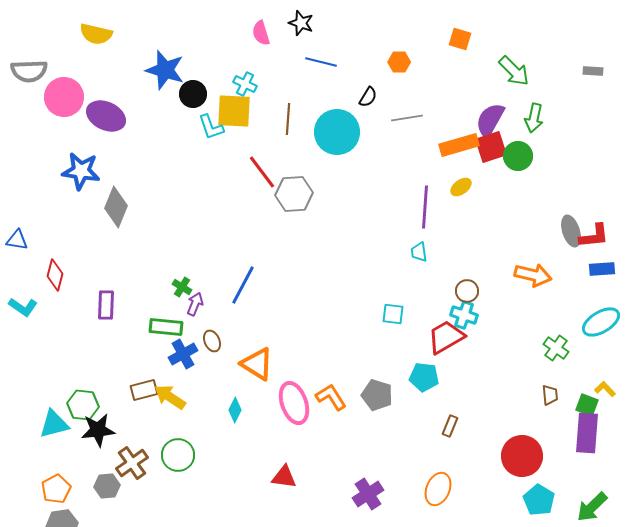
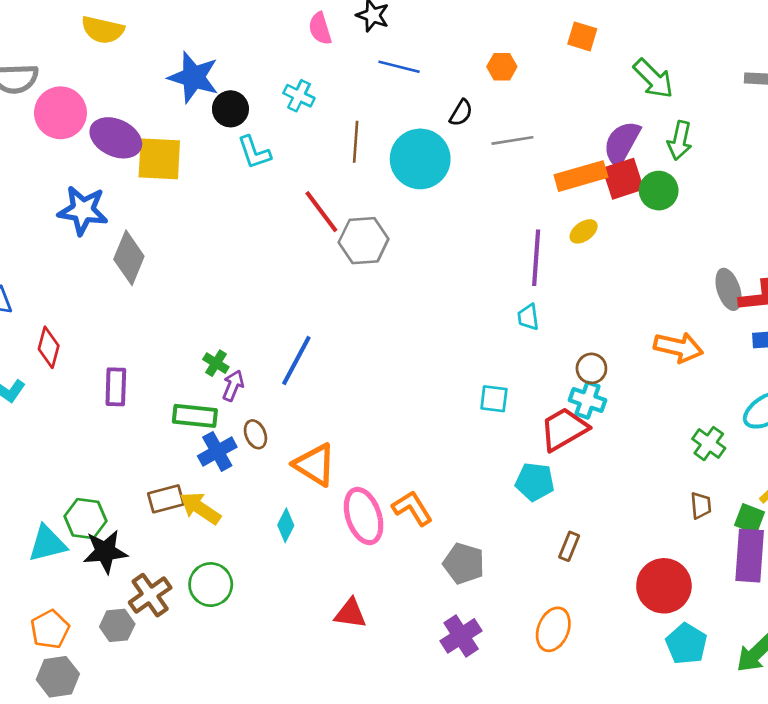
yellow square: (234, 111) -> (159, 159), moved
gray pentagon: (377, 395) -> (464, 563), moved

